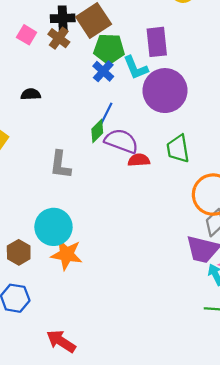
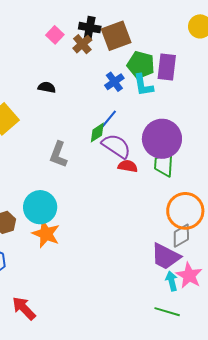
green pentagon: (109, 49) -> (141, 65), moved
purple circle: (165, 91) -> (162, 139), moved

